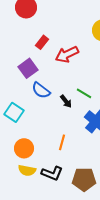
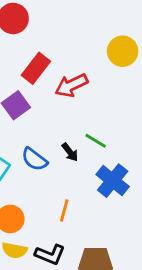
red rectangle: (42, 42) -> (36, 68), size x1.5
blue semicircle: (41, 90) -> (34, 159), moved

